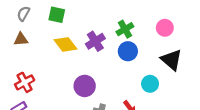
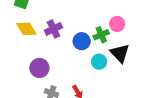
green cross: (125, 29) -> (101, 35), moved
cyan circle: (150, 84) -> (99, 62), moved

